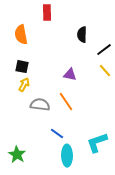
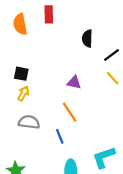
orange semicircle: (21, 35) -> (20, 24), moved
gray semicircle: (40, 105) -> (29, 122), moved
blue line: (57, 134) -> (60, 136), moved, turned 32

